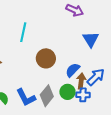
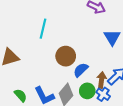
blue semicircle: (73, 70) -> (81, 70), moved
blue cross: (83, 95) -> (103, 94), turned 32

